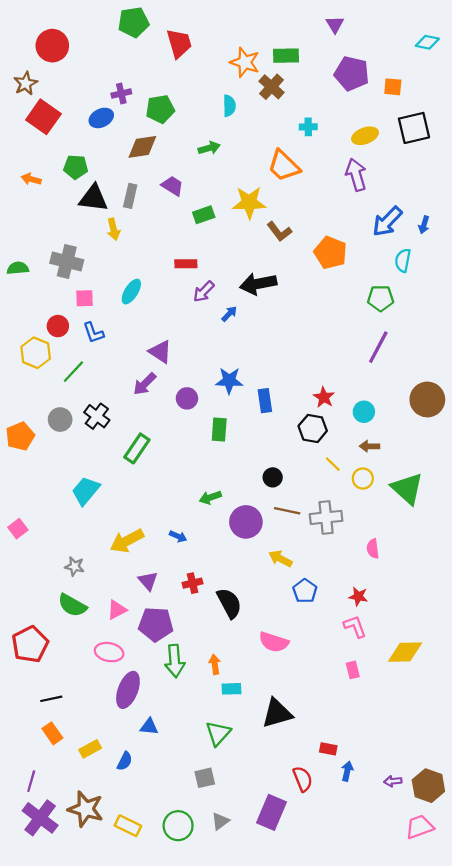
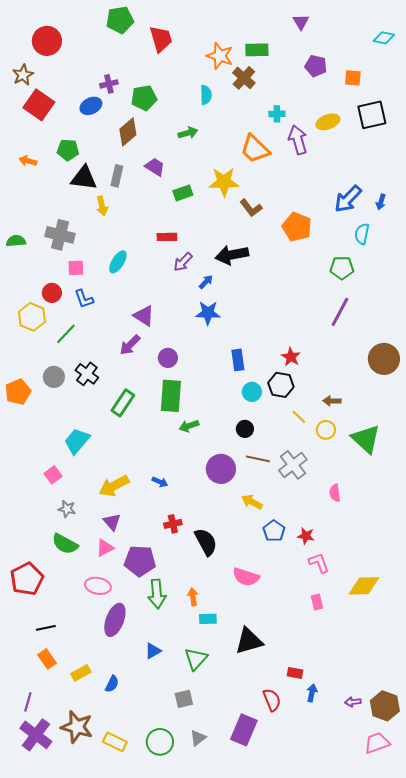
purple pentagon: (352, 73) -> (316, 66), size x0.7
brown diamond: (142, 147) -> (128, 132), turned -32
purple arrow: (356, 175) -> (298, 140), moved
blue star: (229, 381) -> (208, 313), moved
cyan circle: (364, 412) -> (252, 392), moved
green rectangle: (219, 430) -> (171, 396), moved, size x1.5
green arrow: (210, 497) -> (189, 426), moved
gray cross: (326, 517) -> (293, 465), turned -32
pink square: (18, 529) -> (53, 475), moved
purple triangle: (148, 581) -> (112, 522), moved
red star: (358, 596) -> (306, 536), moved
blue triangle: (149, 727) -> (153, 651), moved, turned -36

